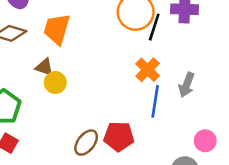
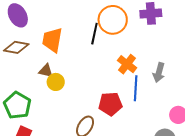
black line: (154, 27) -> (94, 34), moved
red pentagon: (119, 136) -> (110, 104), moved

